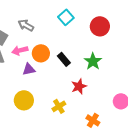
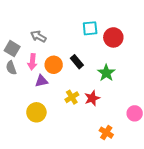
cyan square: (66, 17) -> (90, 28), moved, turned 35
pink arrow: (20, 50) -> (32, 62), turned -70
black rectangle: (64, 59) -> (77, 62), moved
yellow cross: (59, 106) -> (72, 97), moved

